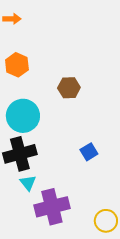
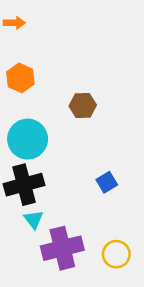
yellow circle: (106, 221) -> (116, 254), moved

